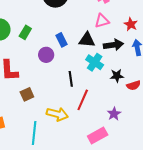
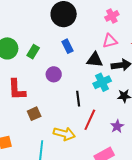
blue rectangle: (62, 40) -> (67, 46), moved
cyan cross: (95, 62) -> (102, 82), turned 30
purple star: (114, 114) -> (117, 126), moved

